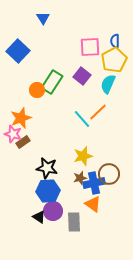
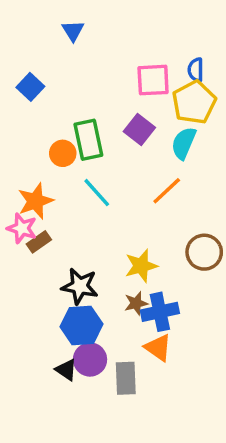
blue square: (18, 51) -> (30, 87), size x0.7
green rectangle: (52, 82) -> (88, 140), turned -45
cyan line: (82, 119) -> (97, 193), moved
brown circle: (109, 174) -> (204, 252), moved

